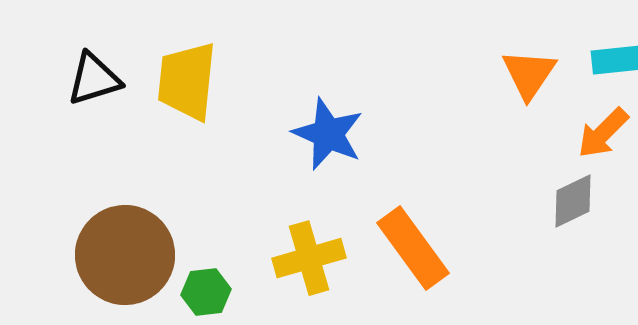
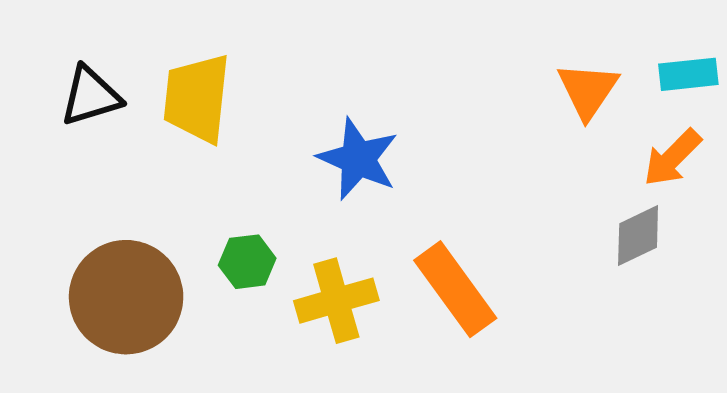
green hexagon: (206, 292) -> (247, 262), moved

